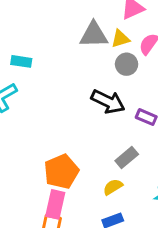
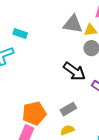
gray rectangle: (127, 157) -> (68, 109), moved

